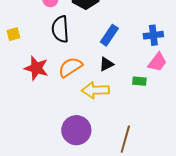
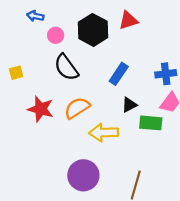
black semicircle: (60, 29) -> (66, 67), turned -32
black triangle: (106, 64) -> (129, 105), moved
green rectangle: (139, 81) -> (151, 123), size x1.5

